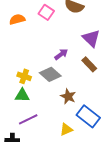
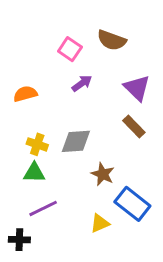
orange semicircle: (17, 19) -> (25, 94), moved
purple arrow: (61, 54) -> (82, 83), moved
gray diamond: (50, 74) -> (76, 141), turned -45

